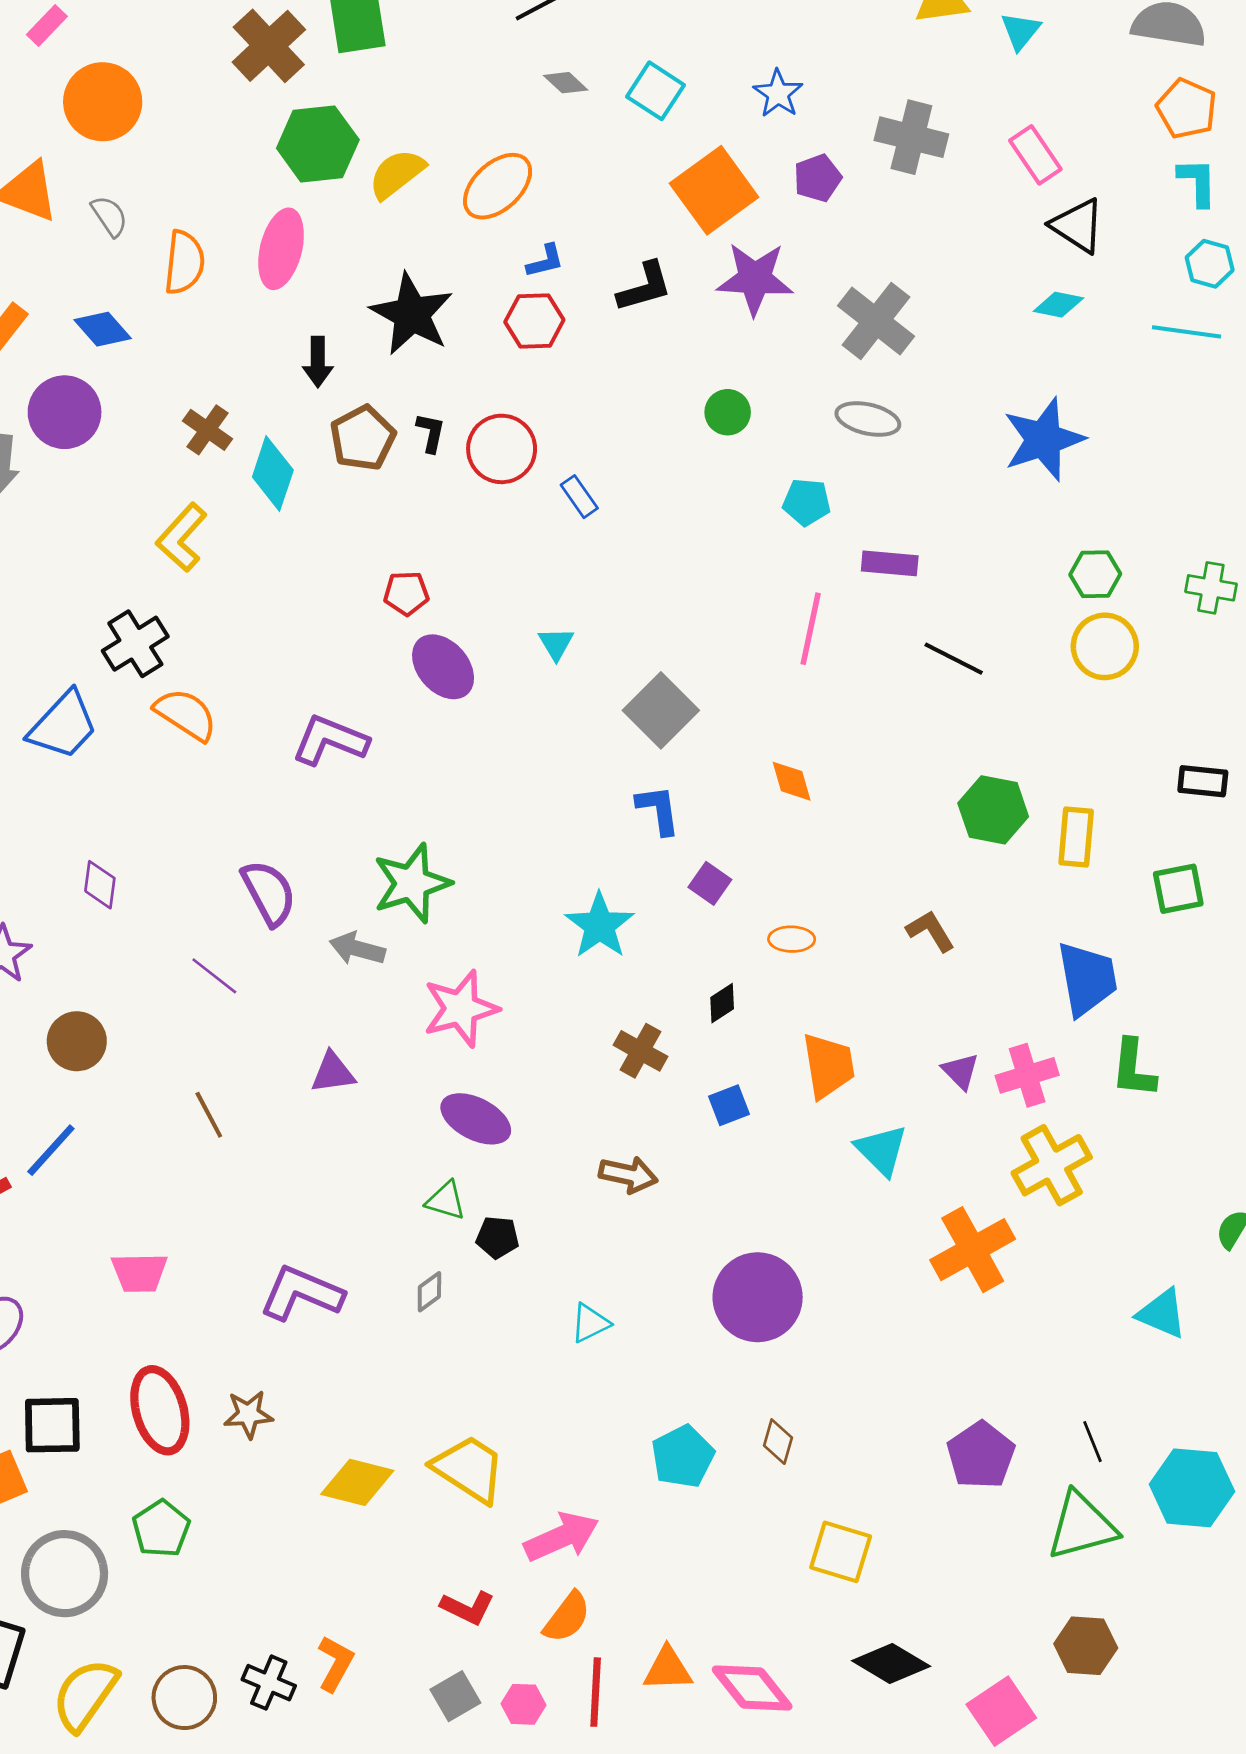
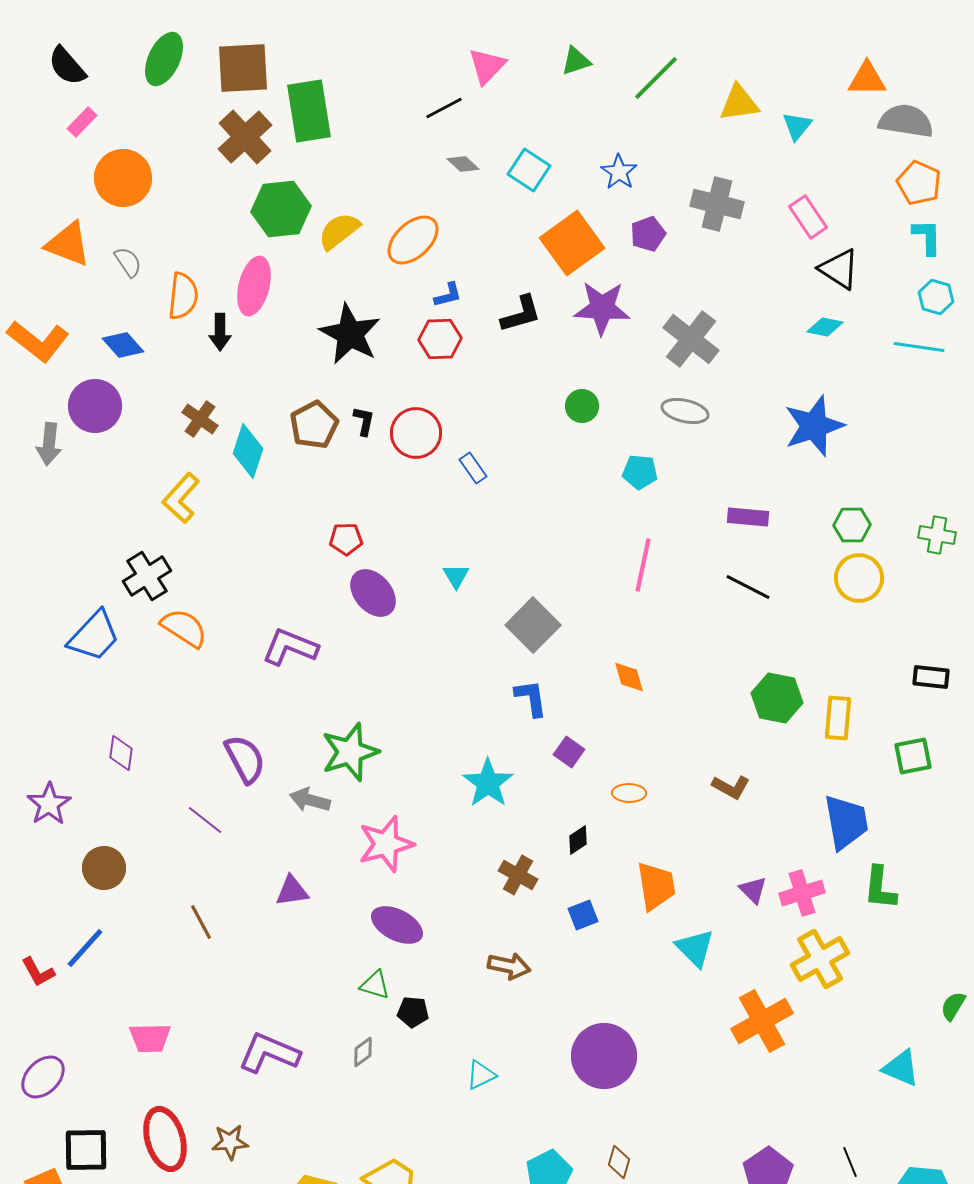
black arrow: (318, 362) -> (220, 332), moved
purple rectangle: (890, 563) -> (748, 517), moved
brown L-shape: (931, 931) -> (731, 787), turned 150

